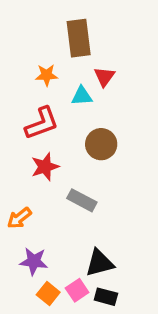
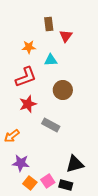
brown rectangle: (79, 38) -> (49, 24), size x0.6
red triangle: (104, 77) -> (66, 36), moved
black triangle: (100, 263) -> (75, 164), moved

